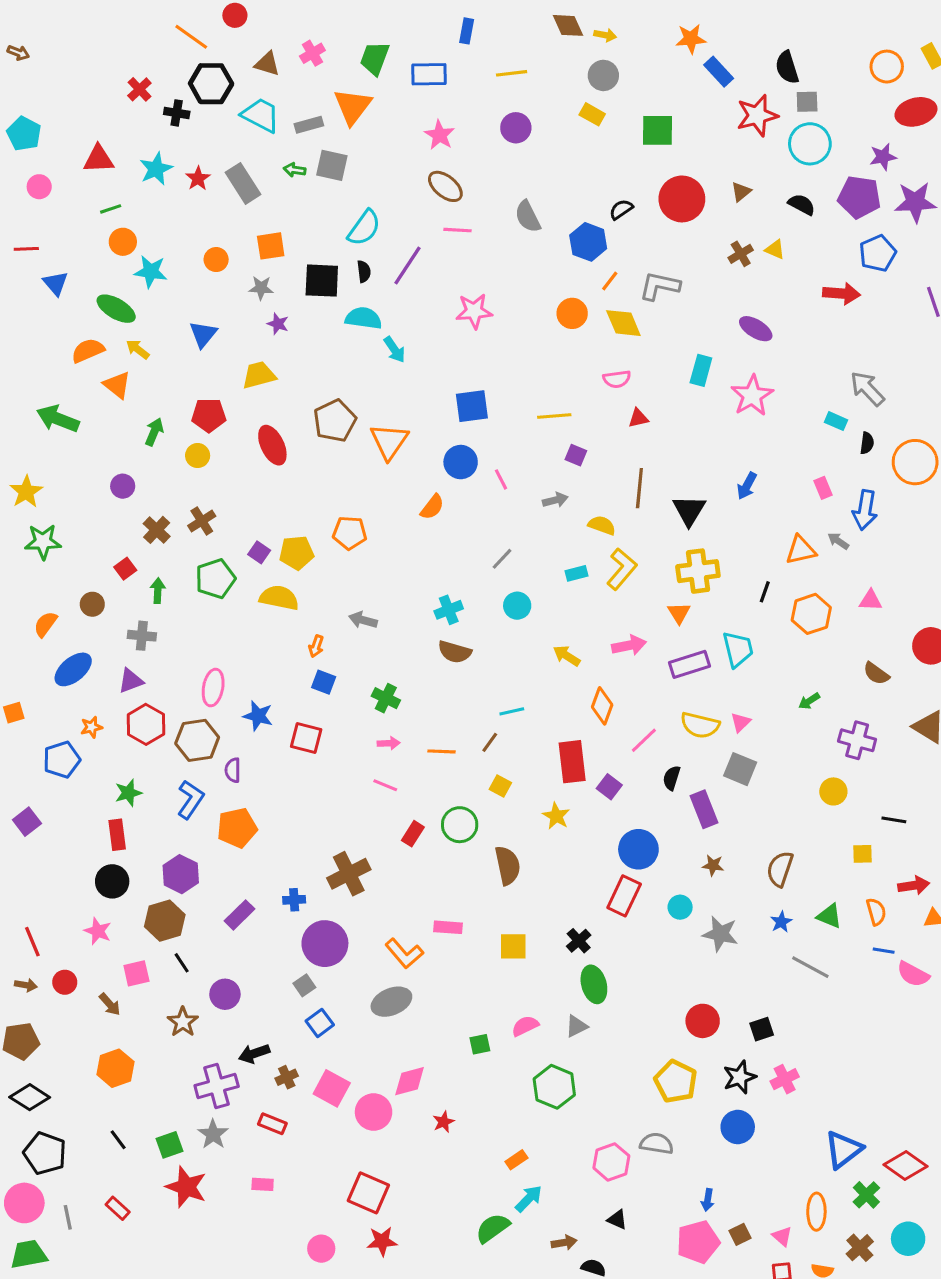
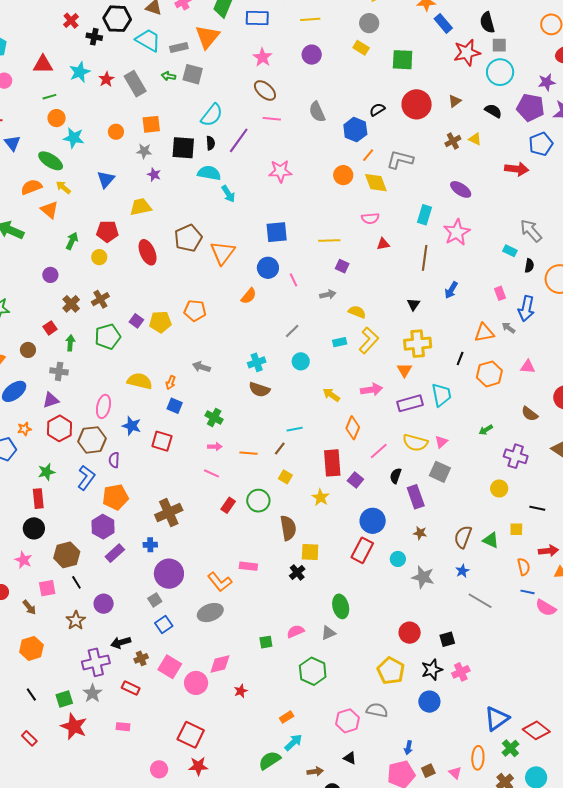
brown line: (639, 488) -> (425, 258), moved
black triangle: (689, 510) -> (413, 304), size x0.6
yellow semicircle: (279, 598) -> (140, 381), moved
purple hexagon: (181, 874) -> (103, 527), moved
brown cross: (349, 874) -> (169, 513), moved
green triangle: (829, 916) -> (491, 540), moved
black cross: (579, 941) -> (297, 572), moved
yellow square: (513, 946) -> (310, 552), moved

